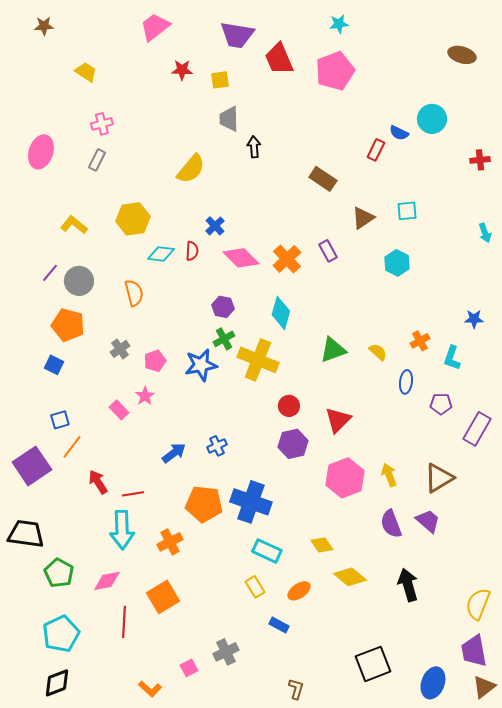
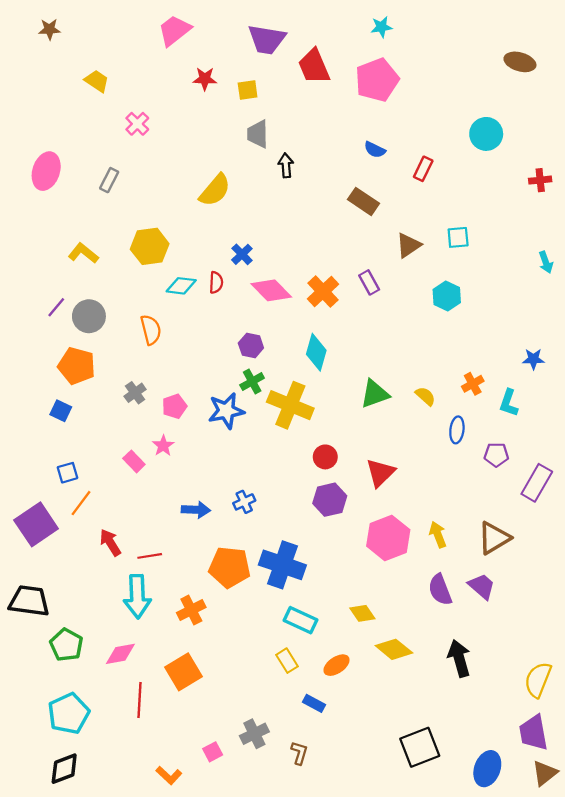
pink cross: (102, 124) -> (137, 124), moved, turned -30
blue semicircle: (399, 133) -> (375, 150), moved
blue arrow: (174, 453) -> (196, 510), turned 40
brown L-shape: (296, 689) -> (299, 753), moved

